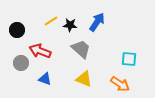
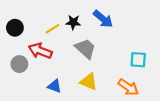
yellow line: (51, 21) -> (52, 29), moved
blue arrow: (97, 22) -> (103, 19), turned 96
blue triangle: (45, 79) -> (55, 86), moved

